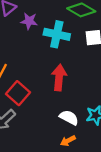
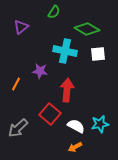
purple star: (29, 21) -> (40, 71), moved
red square: (18, 93) -> (50, 114), moved

